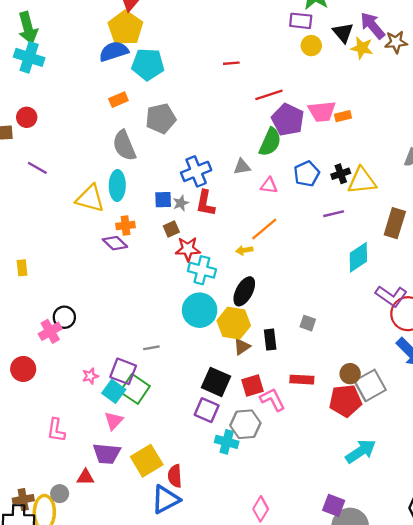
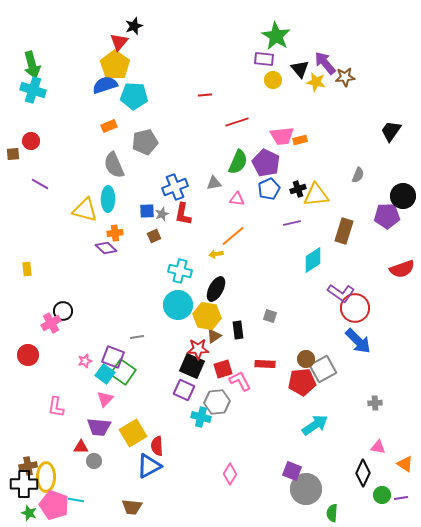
purple pentagon: (288, 120) -> (266, 163), moved
red star: (188, 249) -> (198, 349), moved
gray circle: (60, 494) -> (94, 461), moved

